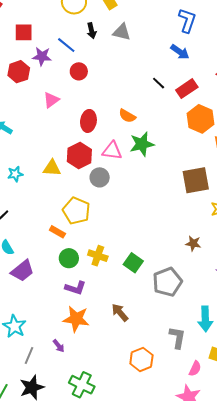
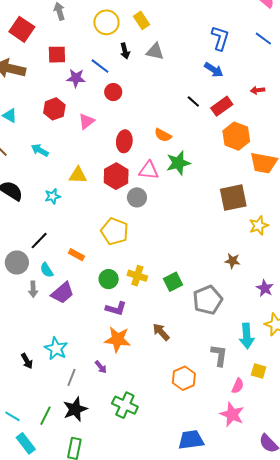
red hexagon: (19, 72) -> (54, 109), moved
yellow triangle: (52, 168) -> (78, 175), moved
orange rectangle: (57, 232) -> (76, 255), moved
green square: (133, 263) -> (173, 282), turned 30

